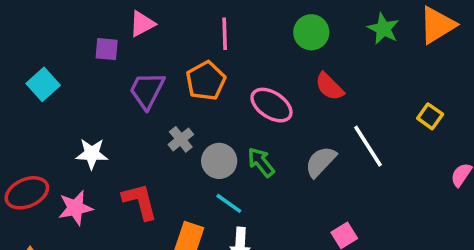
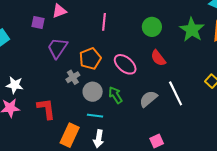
green star: (383, 29) -> (192, 30), size x1.4
orange pentagon: (206, 81) -> (90, 59), moved
white star: (92, 154) -> (15, 85), moved
cyan line: (229, 203) -> (95, 116), turned -35

